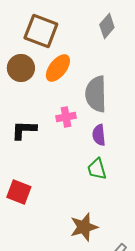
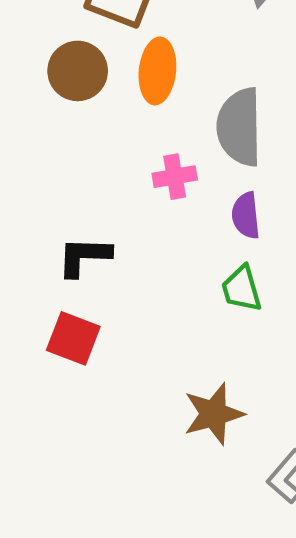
orange ellipse: (58, 68) -> (157, 71), turned -32
black L-shape: (24, 130) -> (84, 256), moved

